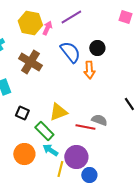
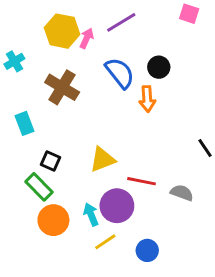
pink square: (125, 17) -> (189, 14), moved
gray semicircle: (99, 120) -> (182, 193), moved
green rectangle: (44, 131) -> (39, 187), moved
cyan arrow: (50, 150) -> (91, 214), turned 35
purple circle: (76, 157) -> (117, 206), moved
yellow line: (60, 169) -> (105, 242), turned 42

